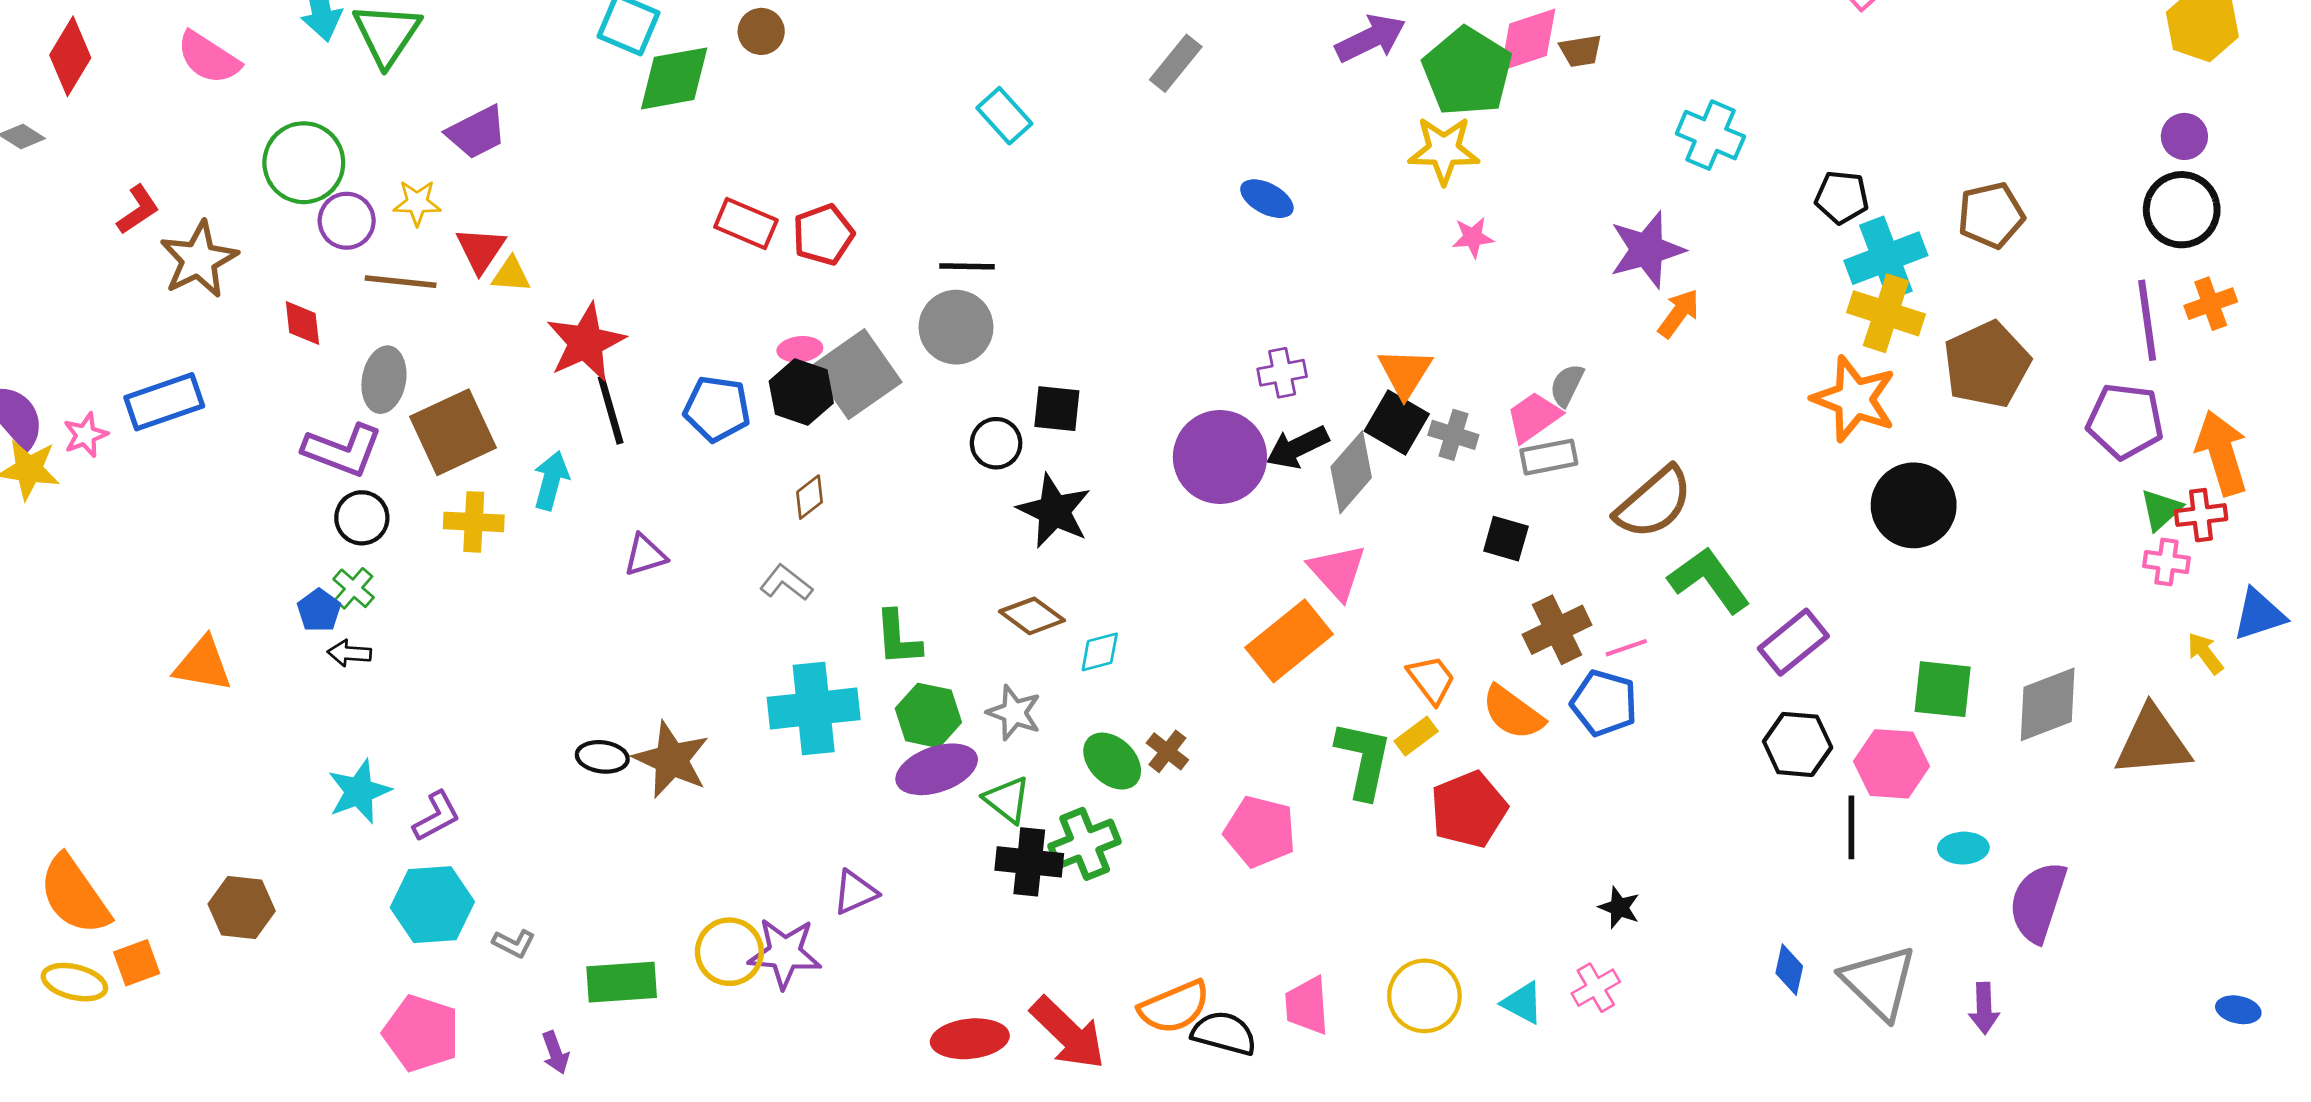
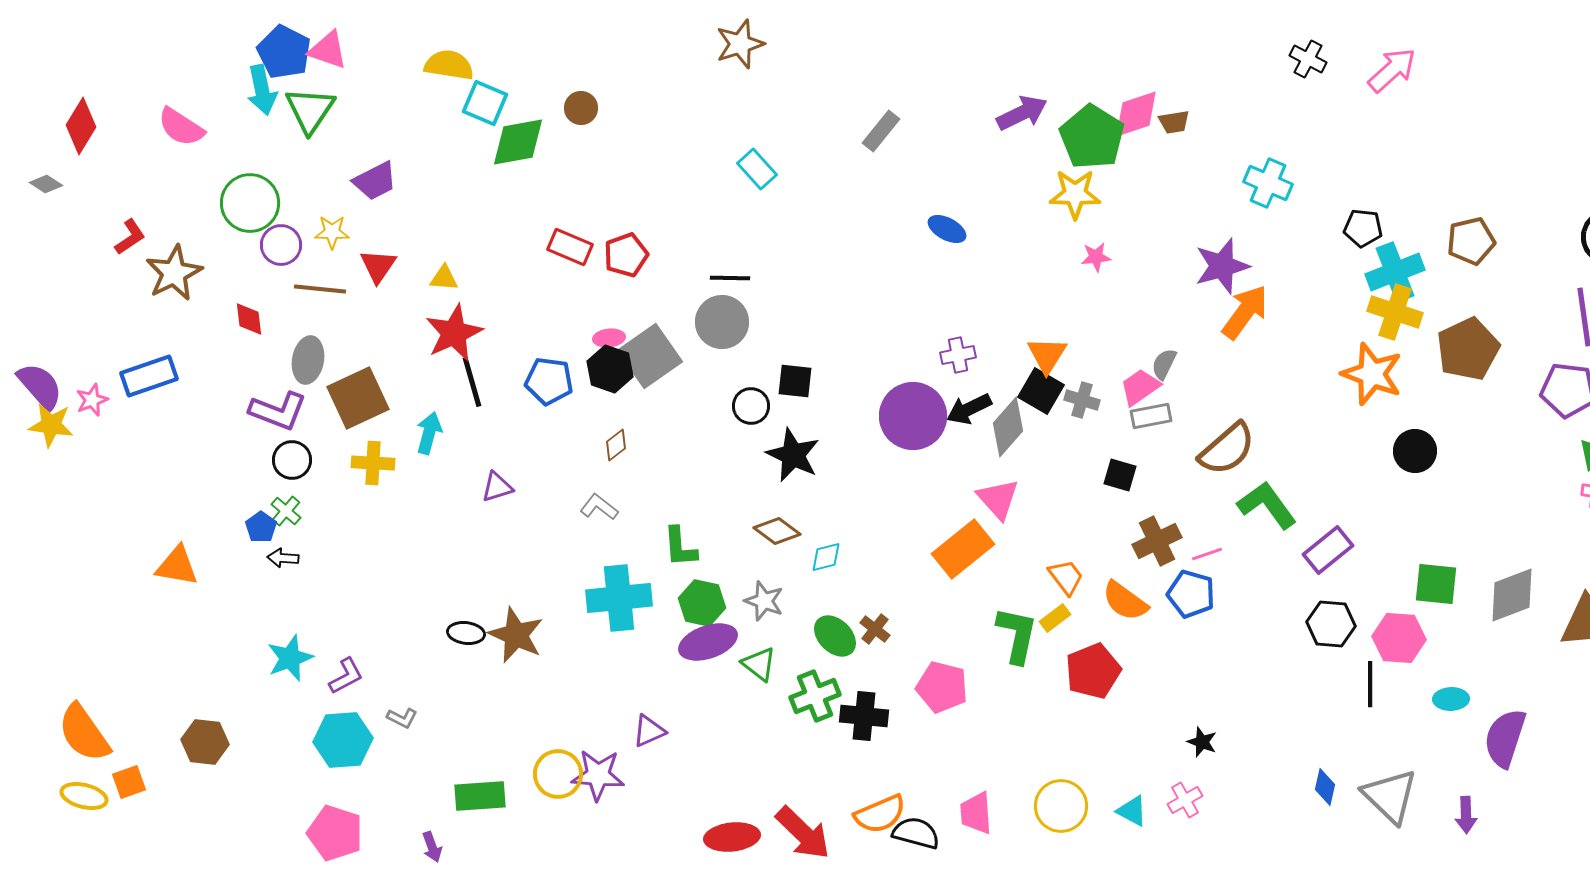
yellow triangle: (511, 275) -> (444, 278), moved
orange arrow: (1679, 313) -> (1245, 312), size x1.5
black circle: (1914, 505) -> (1415, 451), size x0.7
black cross: (1029, 862) -> (864, 716), moved
gray L-shape: (514, 943) -> (402, 718), moved

